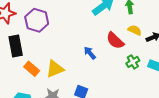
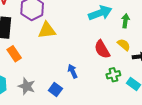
blue arrow: (90, 53) -> (73, 71), moved
yellow triangle: (55, 69) -> (47, 30), moved

